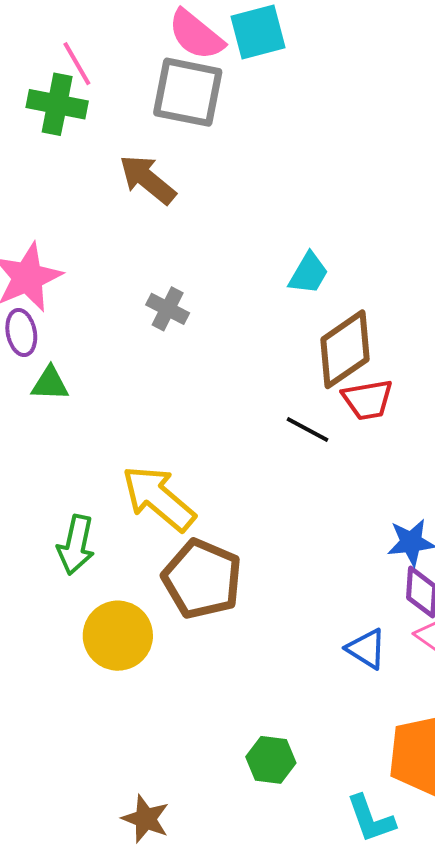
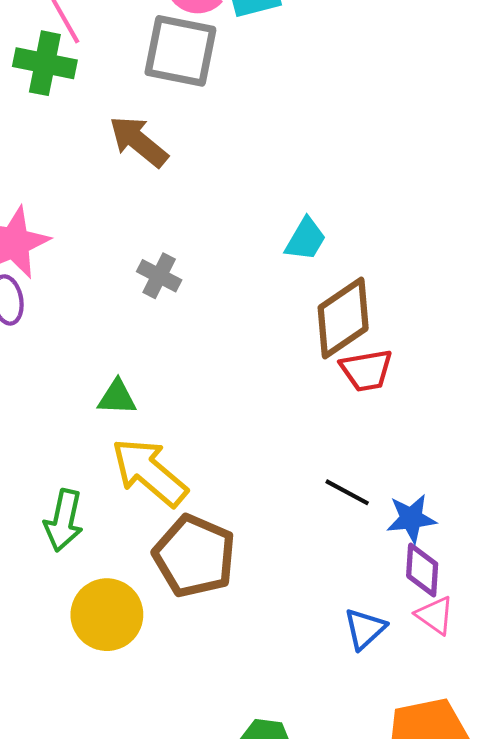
green triangle: (50, 384) -> (117, 397), moved
black line: (307, 430) -> (347, 492), moved
blue triangle: (366, 649) -> (365, 629), turned 45

